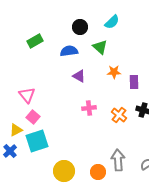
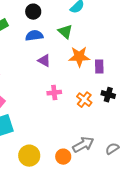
black circle: (80, 27) -> (33, 12), moved
orange star: (114, 72) -> (79, 57), size x1.5
gray arrow: (118, 160) -> (83, 145), turned 65

